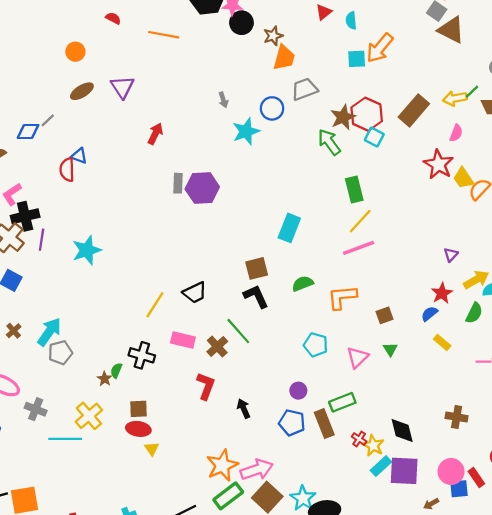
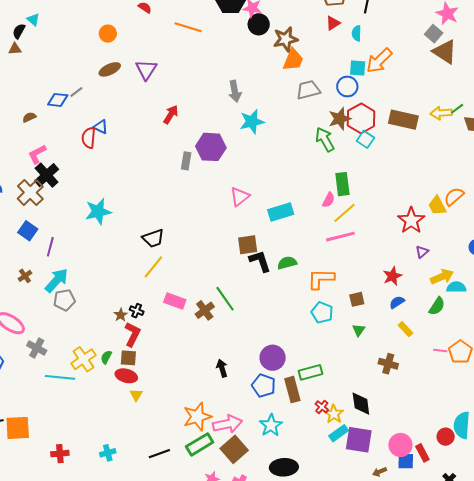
brown star: (273, 36) -> (286, 39), size x1.4
gray arrow: (223, 100) -> (235, 91), size x1.5
blue circle: (272, 108) -> (347, 87), moved
brown rectangle: (414, 110) -> (403, 120), turned 56
pink semicircle: (456, 133) -> (329, 200), moved
red star: (439, 164) -> (411, 220), moved
yellow trapezoid: (463, 178) -> (437, 206), moved
purple hexagon: (202, 188) -> (211, 147), moved
black cross: (25, 216) -> (47, 175), turned -35
cyan rectangle: (289, 228) -> (281, 212), turned 45
purple line: (42, 240) -> (50, 247), moved
black trapezoid: (195, 293) -> (153, 238), moved
red star: (442, 293) -> (392, 276), moved
black L-shape: (256, 296) -> (260, 261), moved
cyan pentagon: (316, 345) -> (322, 313), moved
black cross: (142, 355) -> (137, 311), size x0.6
pink triangle: (357, 357) -> (240, 197), moved
green semicircle: (116, 371) -> (106, 357), moved
brown star: (105, 379) -> (121, 315), moved
red L-shape: (206, 386) -> (133, 334), moved
purple circle: (298, 391) -> (273, 358), size x1.6
brown cross: (457, 417) -> (388, 364), moved
cyan star: (303, 498) -> (271, 425), moved

